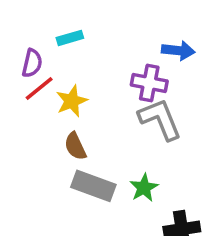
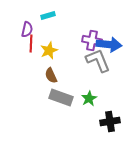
blue arrow: (178, 51) -> (109, 44), moved, size x1.4
red line: (39, 88) -> (31, 43), turned -48

